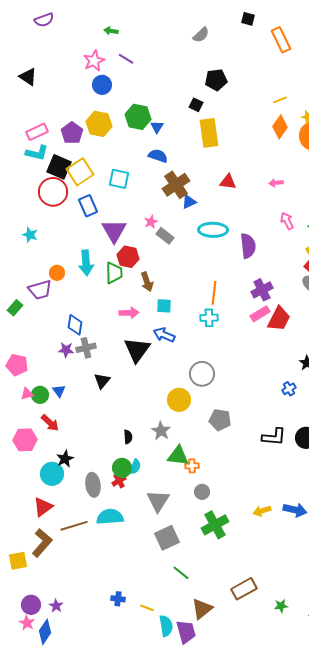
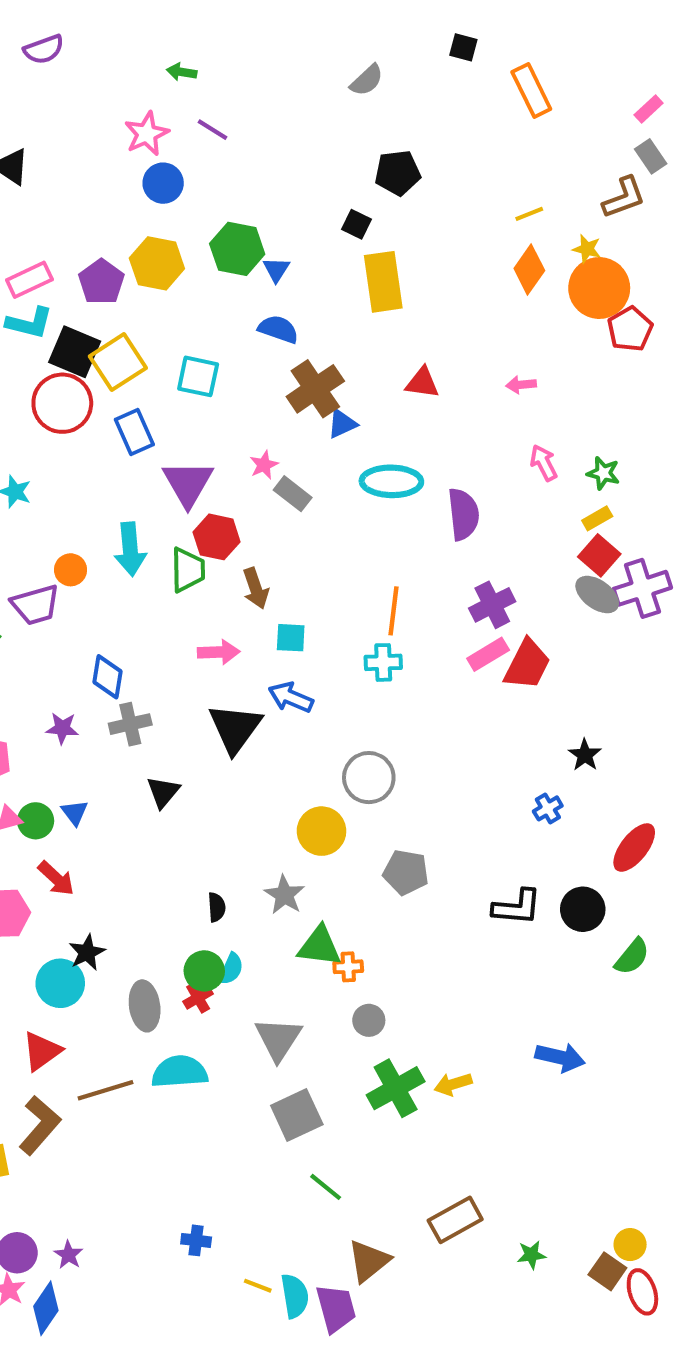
purple star: (66, 350) -> (62, 728), moved
yellow arrow: (262, 511) -> (453, 1084), moved
yellow line: (147, 608) -> (258, 1286), moved

